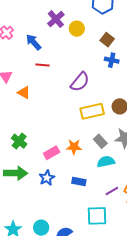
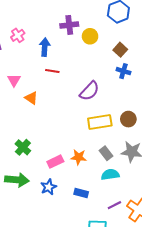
purple cross: (56, 19) -> (69, 25), turned 30
blue arrow: (33, 42) -> (45, 47), turned 42

